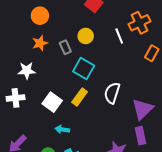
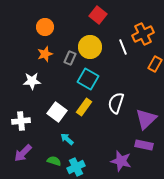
yellow circle: (86, 36) -> (90, 47), size x1.5
gray rectangle: (65, 47) -> (70, 58), turned 48
white cross: (16, 98) -> (21, 121), moved
cyan arrow: (62, 129) -> (67, 139), turned 32
purple rectangle: (141, 136) -> (144, 145), turned -66

